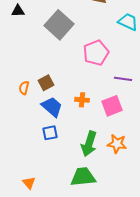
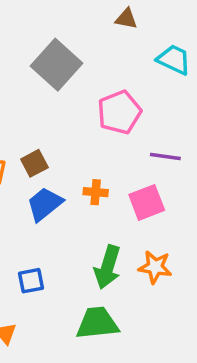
blue trapezoid: (52, 107) -> (45, 204), turned -80
blue square: (50, 133) -> (31, 281), moved

